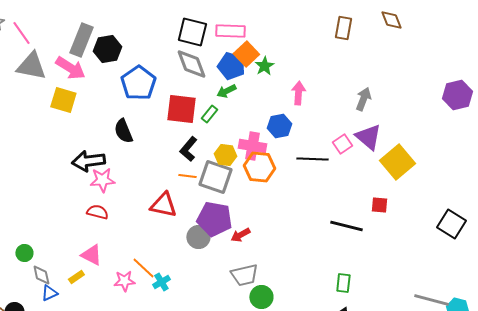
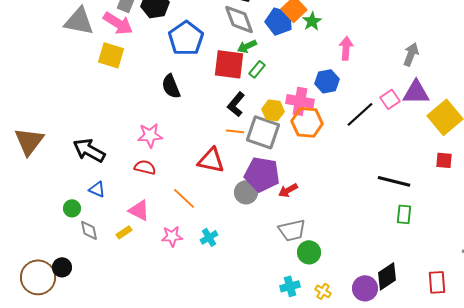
green arrow: (226, 91) -> (247, 46), moved
purple triangle: (368, 137) -> (416, 92), turned -40
black line: (312, 159) -> (360, 114), turned -44
black arrow: (88, 161) -> (89, 150), moved, turned 36
red square: (379, 205) -> (444, 160), moved
orange line: (143, 268) -> (184, 198), moved
green rectangle: (343, 283) -> (404, 214), moved
blue triangle: (49, 293) -> (97, 189), moved, turned 48

